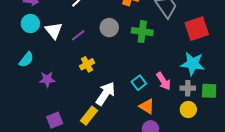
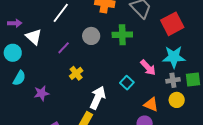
cyan circle: (30, 23) -> (13, 53), moved
white triangle: (54, 30) -> (34, 37), moved
pink arrow: (163, 81) -> (148, 68), moved
orange triangle: (147, 106) -> (151, 104), moved

